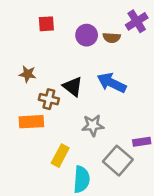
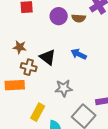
brown star: (28, 74) -> (20, 47), moved
blue arrow: (112, 83) -> (79, 54), size x0.7

